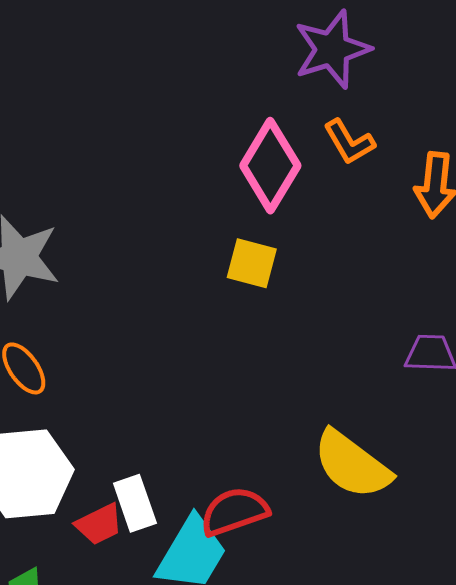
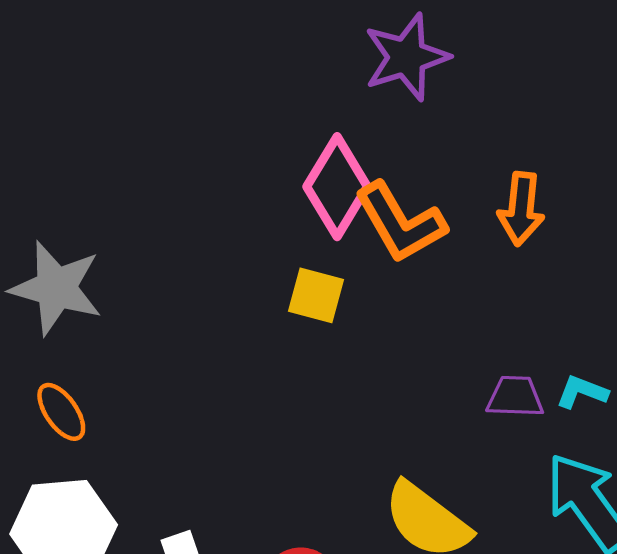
orange L-shape: (349, 142) -> (400, 223), moved, size x1.6

